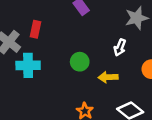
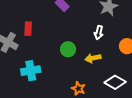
cyan cross: (28, 65) -> (31, 71), moved

